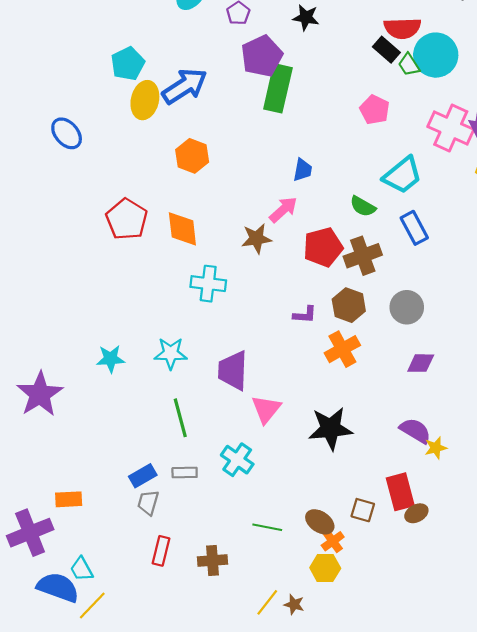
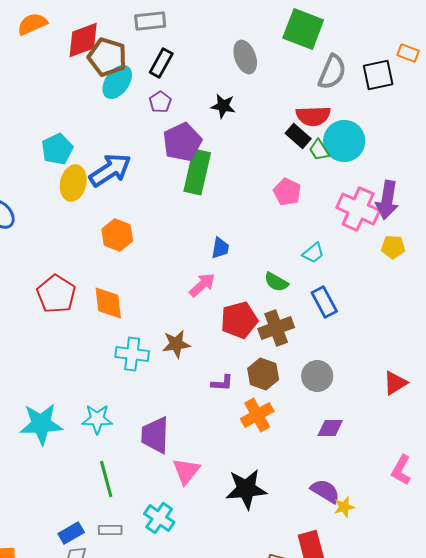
cyan trapezoid: (402, 175) -> (313, 253), size x0.6
brown star: (256, 239) -> (176, 344), moved
cyan star: (111, 359) -> (41, 424), size x1.6

